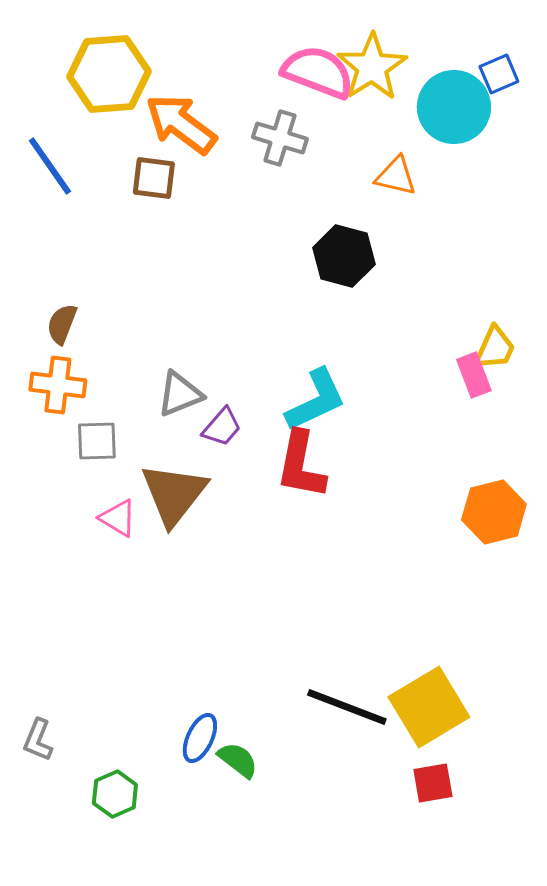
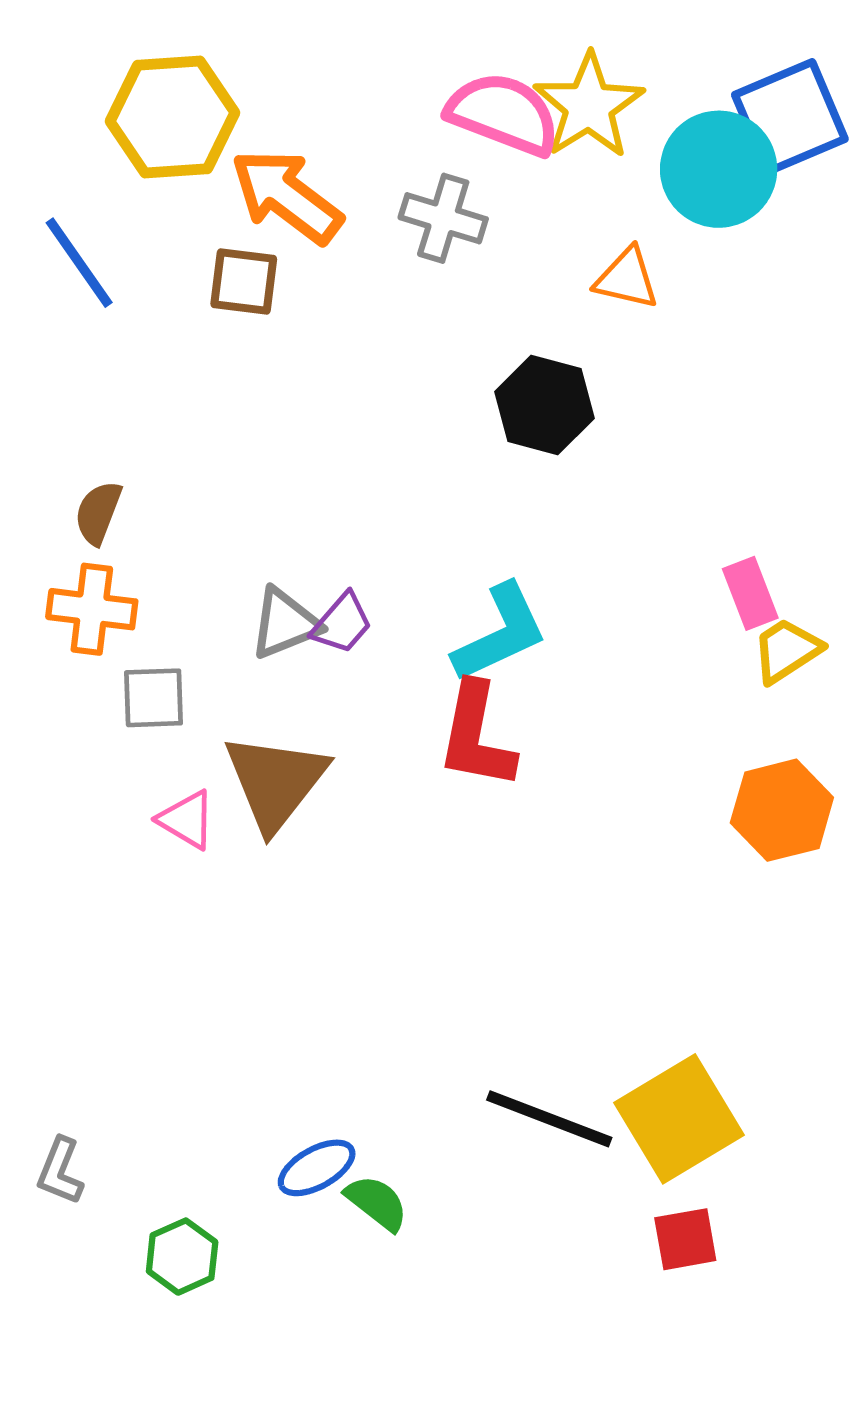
blue square: (499, 74) -> (790, 117), size x1.8
yellow trapezoid: (495, 348) -> (787, 650), moved, turned -147
purple trapezoid: (222, 427) -> (342, 623), moved
blue ellipse: (200, 738) -> (317, 1168), turned 36

